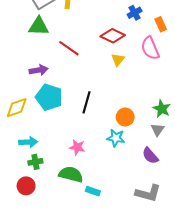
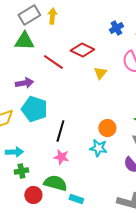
red diamond: (113, 36) -> (82, 50), moved
black line: (87, 102) -> (60, 131), moved
red circle: (26, 186) -> (33, 195), moved

